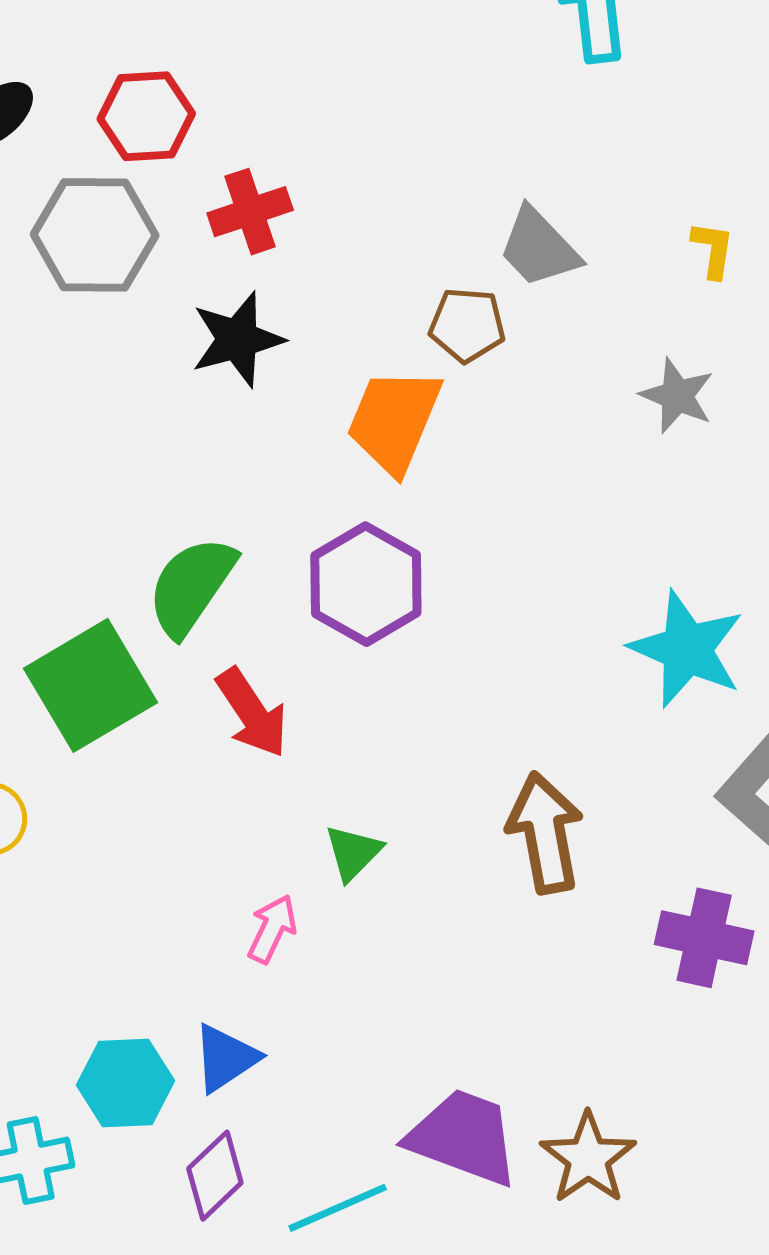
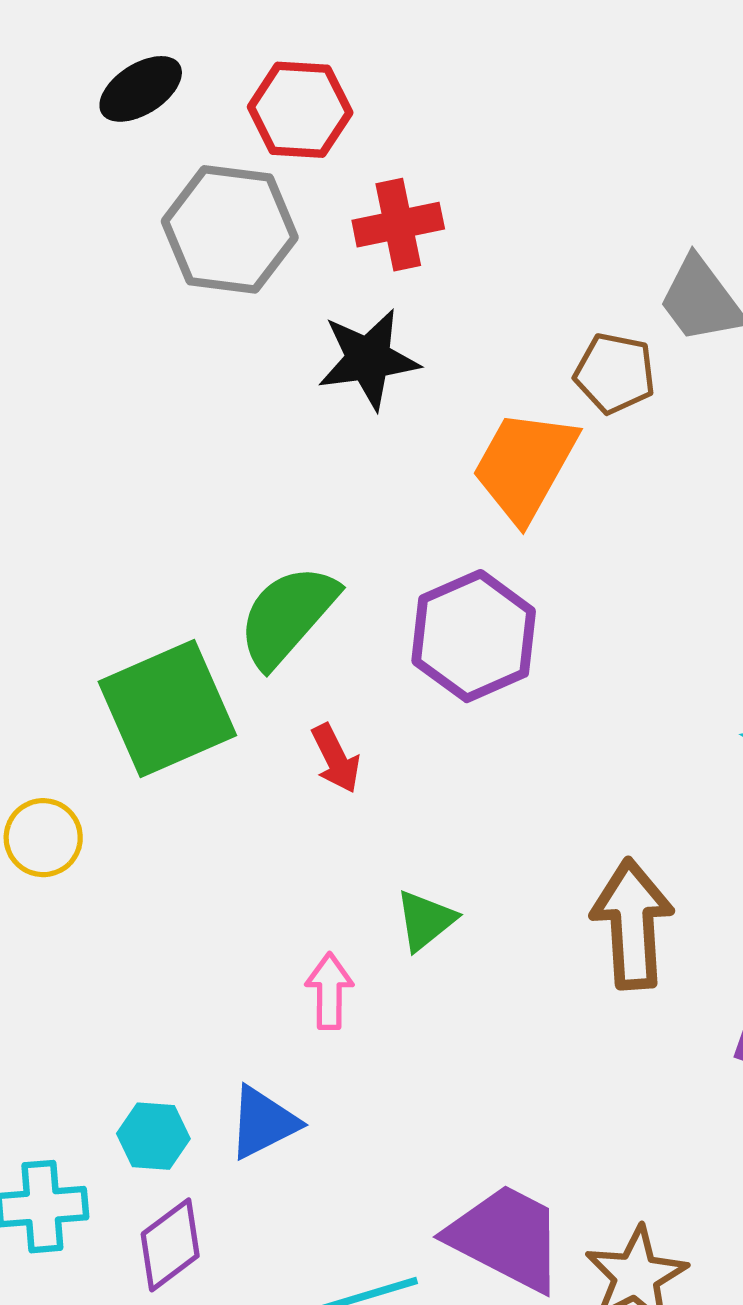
red arrow: (252, 713) -> (336, 758), size x0.7
pink arrow: (272, 929) -> (329, 991), turned -32
cyan hexagon: (125, 1083) -> (153, 1136), size x0.7
purple diamond: (215, 1176) -> (170, 1245), moved

